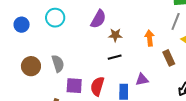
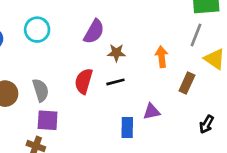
brown rectangle: (169, 58) -> (187, 83), turned 49
purple square: (74, 86) -> (48, 120), moved
red semicircle: (97, 86) -> (84, 81), moved

